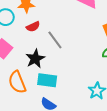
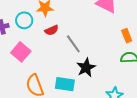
black star: (35, 59) -> (86, 68), moved

